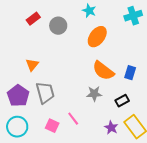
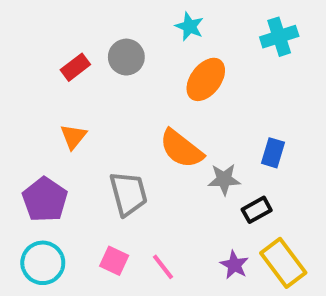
red rectangle: (33, 19) -> (75, 67), moved
orange semicircle: (103, 71) -> (181, 149), moved
gray trapezoid: (45, 93) -> (128, 194), moved
gray star: (94, 94) -> (224, 179), moved
pink line: (73, 119) -> (163, 267), moved

